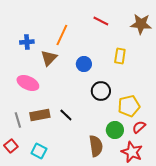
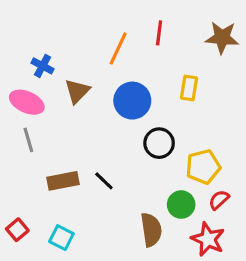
red line: (101, 21) -> (159, 33), turned 70
orange line: (62, 35) -> (118, 49), moved
blue cross: (27, 42) -> (43, 66), turned 32
blue circle: (84, 64) -> (132, 101), size x1.5
pink ellipse: (28, 83) -> (27, 102), moved
gray line: (18, 120) -> (28, 140), moved

